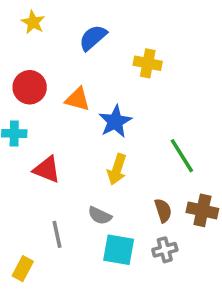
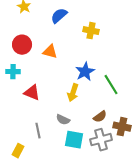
blue star: (115, 121) -> (85, 72), moved
brown semicircle: (163, 210) -> (100, 117), turned 72
brown cross: (202, 210) -> (122, 127), moved
gray cross: (165, 250) -> (101, 140), size x1.5

